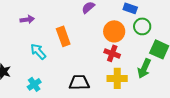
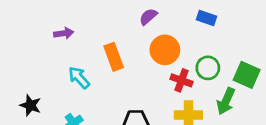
green circle: (142, 26) -> (208, 68), moved
orange circle: (114, 31) -> (165, 50), moved

